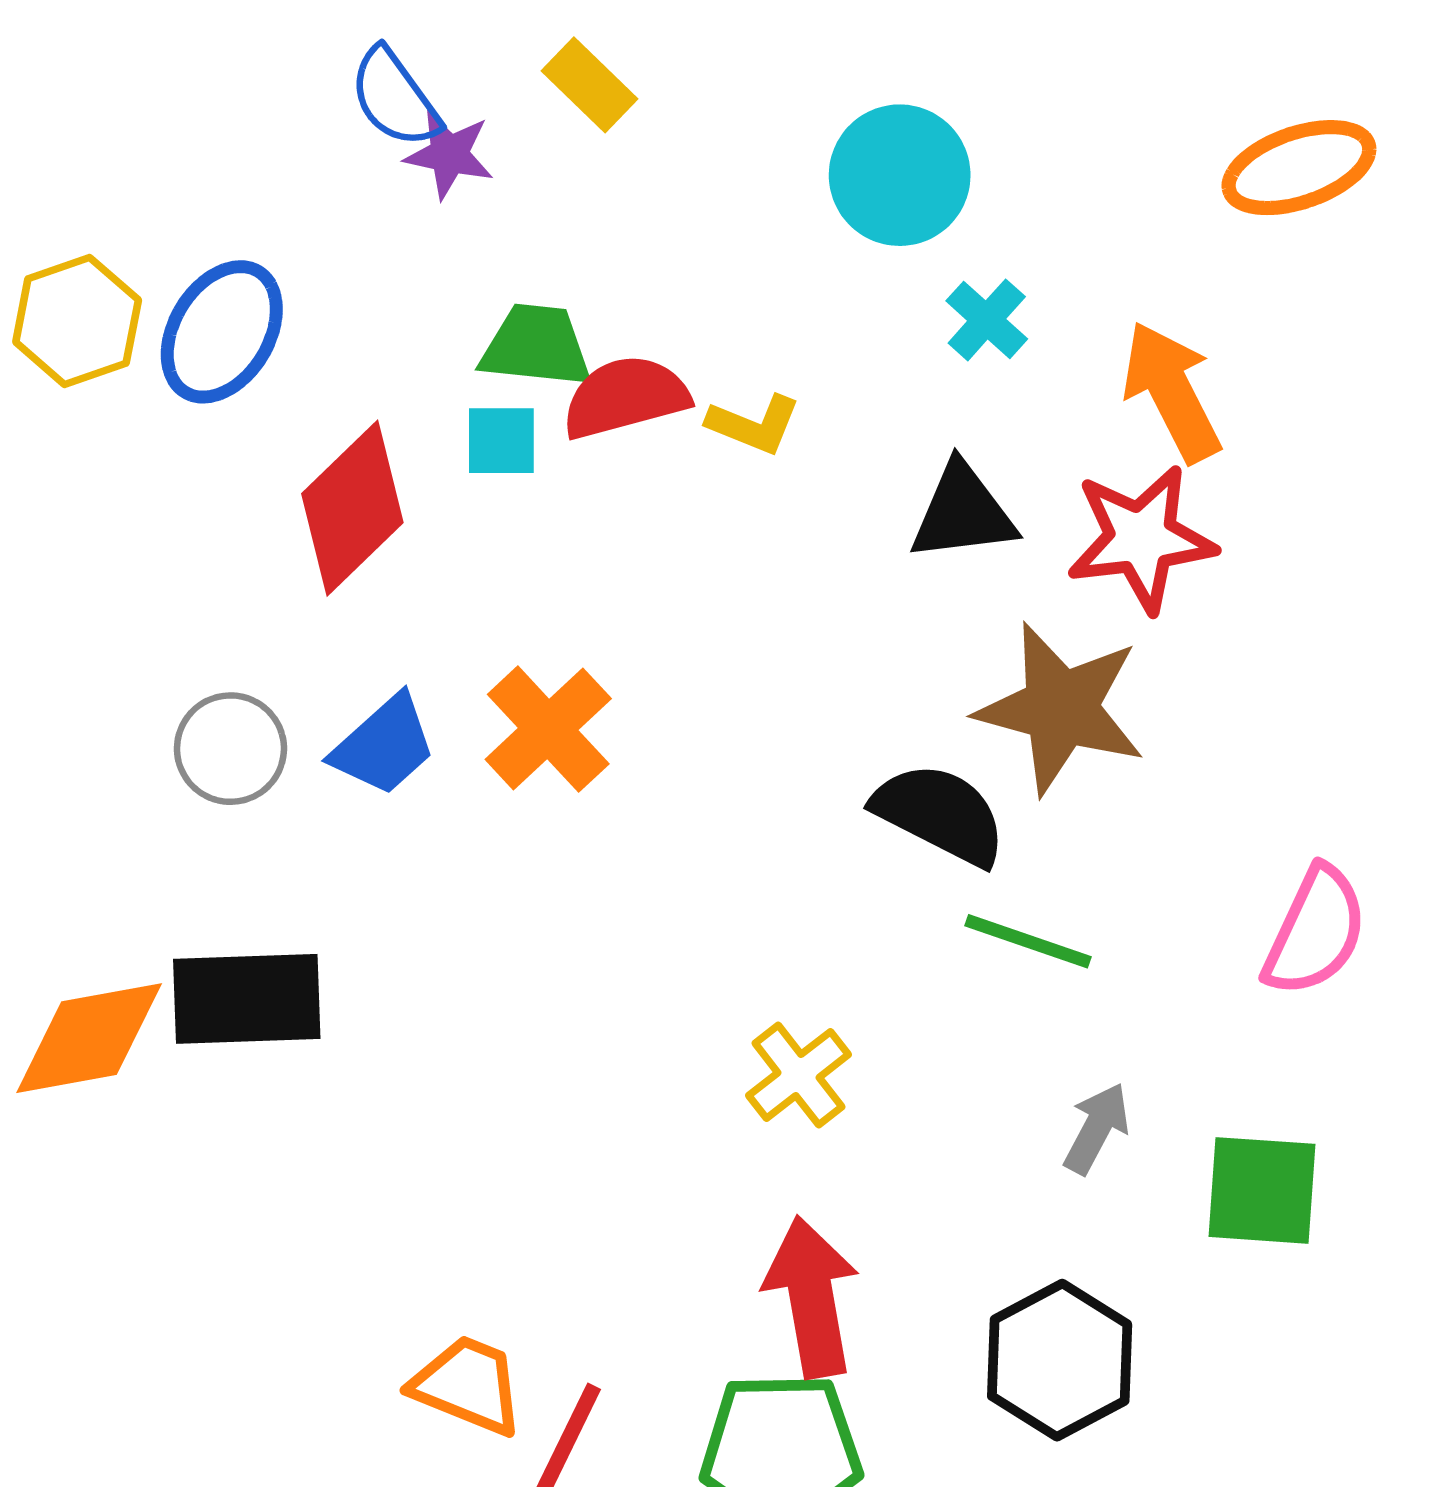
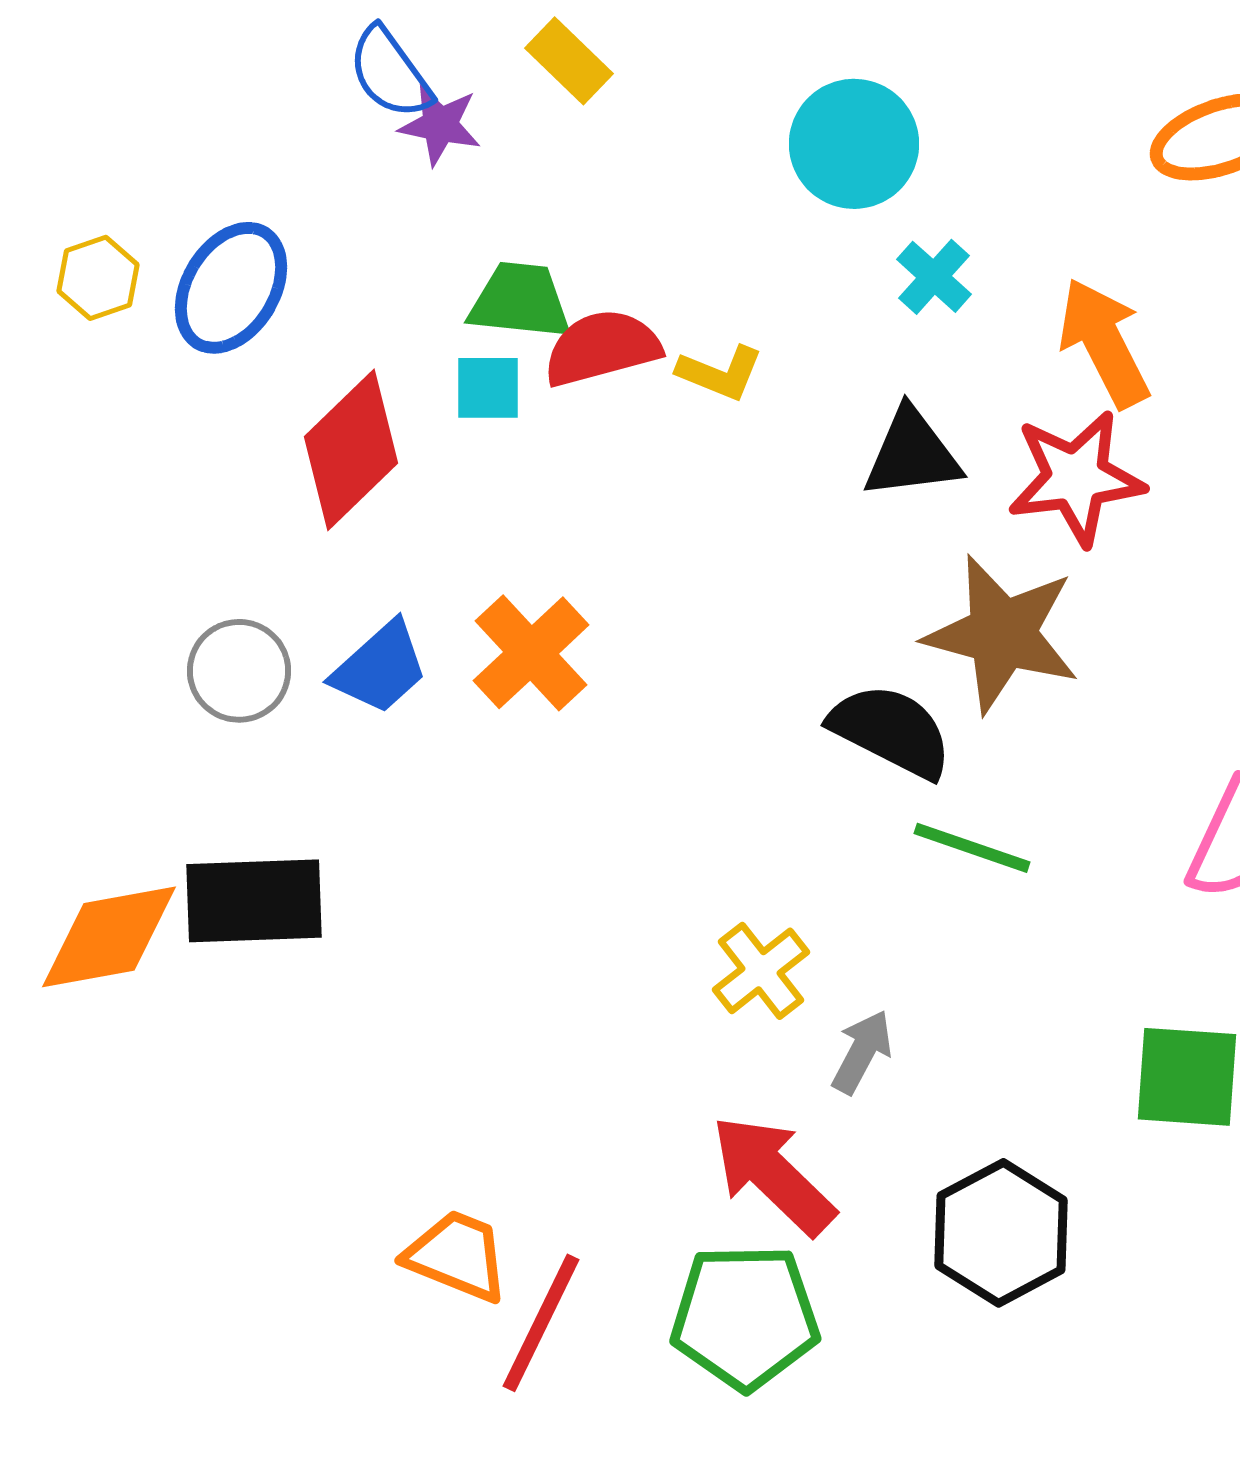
yellow hexagon: (77, 321) -> (98, 278), size x0.7
gray arrow: (1097, 1128) -> (862, 1052), moved
red arrow: (812, 1297) -> (773, 1175), turned -36

